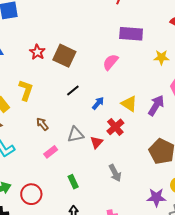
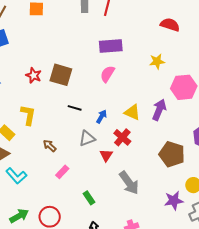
purple rectangle: (131, 34) -> (111, 46), moved
black line: (73, 91) -> (75, 108), turned 64
gray triangle: (75, 135) -> (87, 138), moved
gray arrow: (115, 173) -> (129, 183), size x1.4

